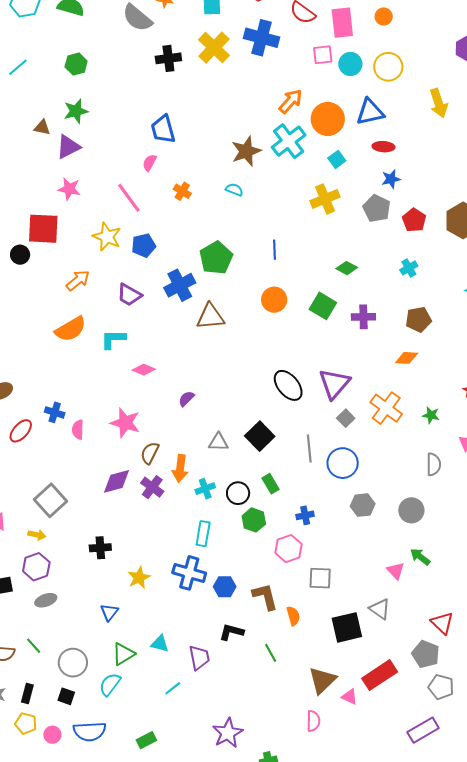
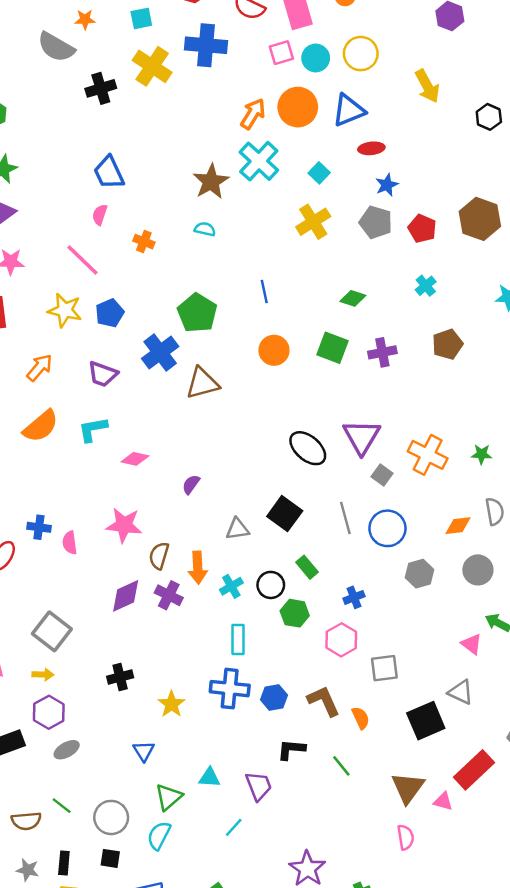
orange circle: (328, 119) -> (298, 107), moved
orange diamond: (407, 358) -> (458, 526), moved

